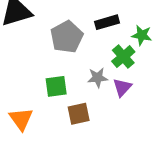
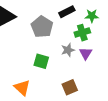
green cross: (123, 57) -> (82, 33), turned 35
green square: (56, 86) -> (41, 61), turned 35
brown square: (79, 114) -> (70, 87), moved

